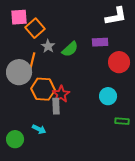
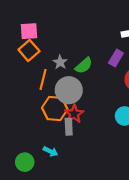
orange square: (35, 28) -> (29, 50), moved
purple rectangle: (100, 42) -> (116, 58), turned -56
gray circle: (19, 72) -> (69, 90), moved

